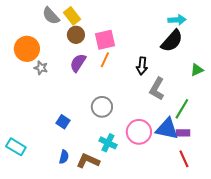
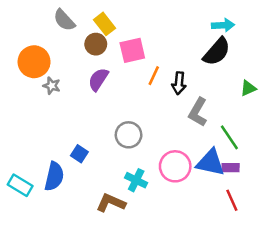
yellow rectangle: (72, 16) -> (105, 24), moved
orange line: (105, 60) -> (154, 76), moved
green line: (182, 109) -> (229, 137), turned -65
blue semicircle: (64, 157) -> (54, 176), moved, size x1.6

